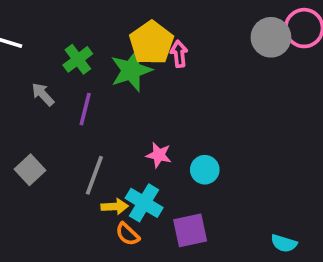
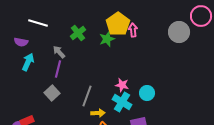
gray circle: (271, 37) -> (179, 32), moved
green star: (131, 70) -> (107, 39), size x0.7
purple line: (85, 109) -> (58, 69), moved
cyan cross: (144, 203) -> (122, 102), moved

